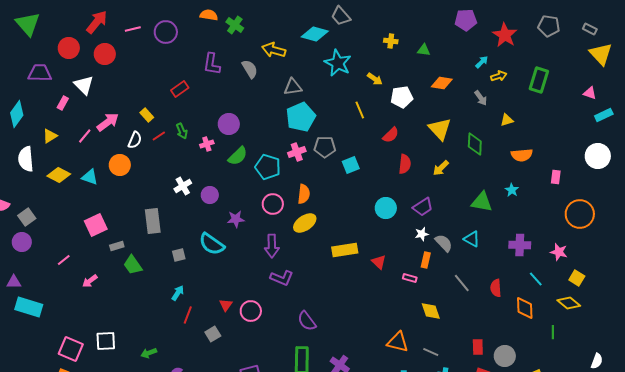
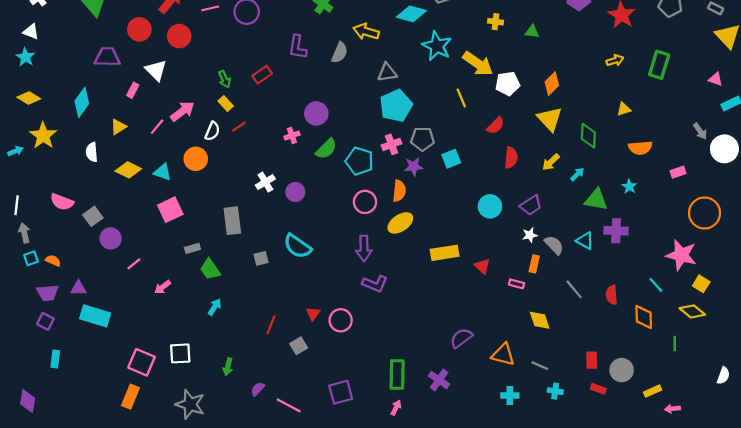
cyan arrow: (482, 62) -> (577, 174), moved
gray semicircle: (250, 69) -> (340, 53), turned 54
yellow arrow: (375, 79) -> (478, 64), size x1.8
orange diamond: (442, 83) -> (552, 84), moved, turned -55
gray arrow: (481, 98) -> (700, 131), moved
green arrow: (182, 131) -> (225, 79), moved
white semicircle: (26, 159) -> (92, 152), size x0.7
pink rectangle: (556, 177) -> (678, 172), turned 64
purple star: (236, 219) -> (414, 167), moved
pink square: (96, 225) -> (170, 210), moved
purple circle: (22, 242) -> (111, 238), moved
purple cross: (520, 245) -> (616, 231), moved
pink star: (559, 252) -> (681, 255), size x1.6
cyan arrow: (178, 293) -> (215, 307), moved
purple semicircle: (307, 321) -> (461, 338), moved, turned 90
green arrow: (149, 353) -> (228, 367), turned -56

